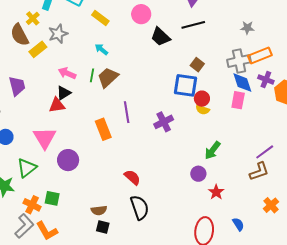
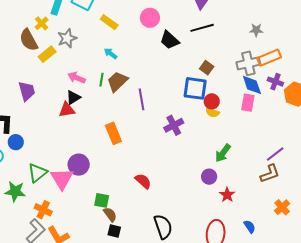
purple line: (127, 112) -> (142, 99), moved
pink triangle: (45, 138) -> (62, 179), moved
green square: (52, 198) -> (102, 200), moved
black semicircle: (140, 208) -> (163, 227), moved
brown semicircle: (99, 210) -> (110, 214), turned -119

